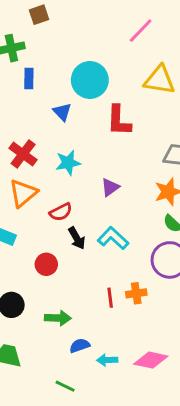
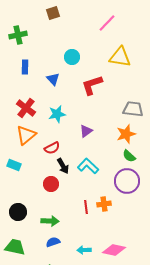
brown square: (39, 15) -> (53, 13), moved
blue rectangle: (29, 79) -> (25, 67), moved
cyan circle: (90, 80) -> (72, 57), size x0.6
red L-shape: (119, 121) -> (92, 85), turned 70
red circle: (46, 264) -> (51, 184), moved
blue semicircle: (80, 346) -> (53, 242), moved

